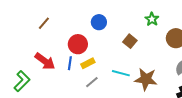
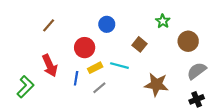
red arrow: (45, 61) -> (50, 66), turned 30
blue line: (70, 63) -> (76, 78), moved
cyan line: (121, 73) -> (119, 66), moved

